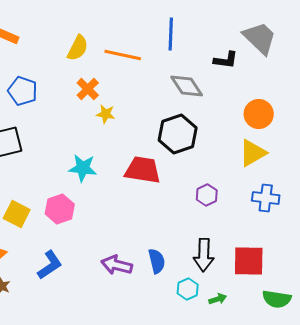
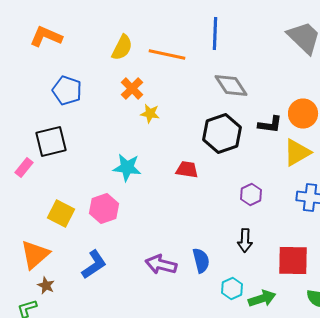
black L-shape: (226, 60) -> (270, 124), moved
red trapezoid: (143, 170) -> (187, 170), size x0.6
black arrow: (204, 255) -> (245, 240), moved, size x0.7
green arrow: (218, 299) -> (262, 298), size x1.5

